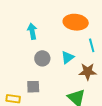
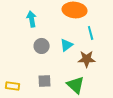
gray square: (33, 87) -> (45, 81), moved

